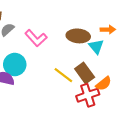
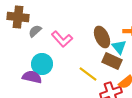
brown ellipse: (78, 36) -> (102, 37), turned 60
brown rectangle: (85, 73) -> (112, 61), moved, turned -30

